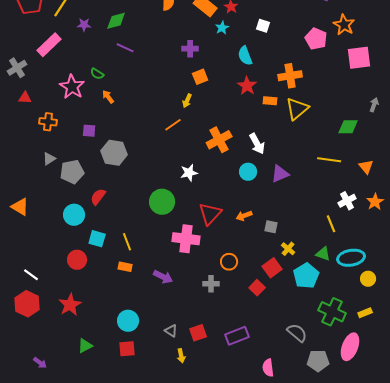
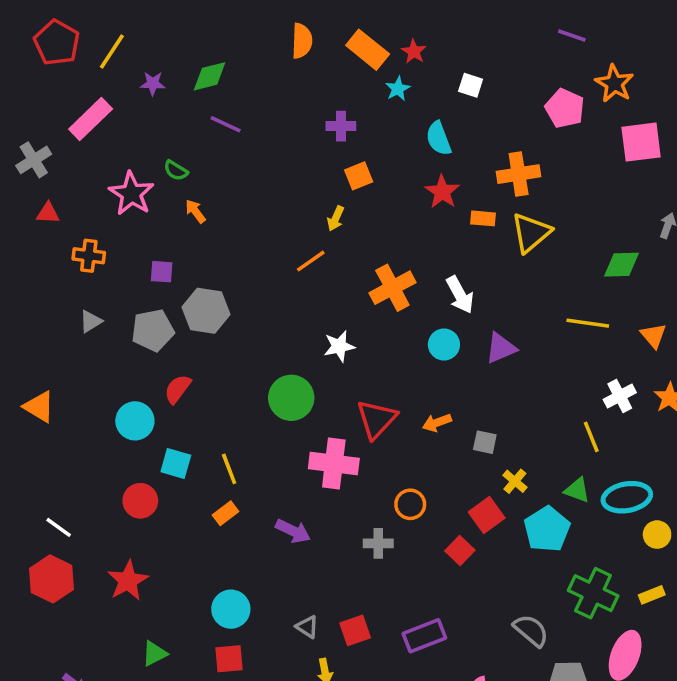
gray pentagon: (72, 172) -> (153, 330), moved
orange rectangle: (125, 267) -> (226, 513), turned -48

